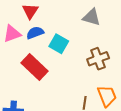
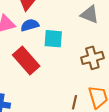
cyan square: (59, 44) -> (53, 39), turned -30

